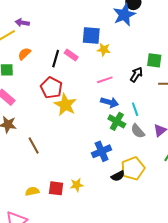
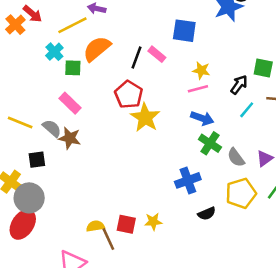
yellow star: (104, 50) -> (201, 70), moved
orange semicircle: (24, 54) -> (97, 49), size x1.6
cyan line: (135, 109) -> (247, 110), moved, turned 56
brown line: (34, 145) -> (108, 239), moved
yellow pentagon: (133, 168) -> (241, 193), moved

